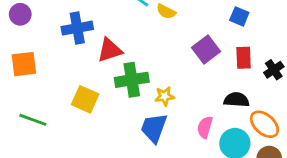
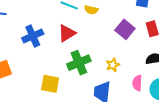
red triangle: (110, 50) -> (67, 33), moved
yellow star: (165, 96) -> (113, 65), moved

